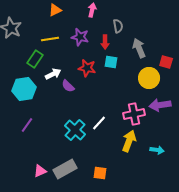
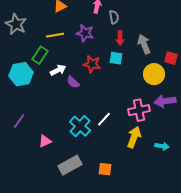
gray semicircle: (118, 26) -> (114, 17), moved
red arrow: (105, 42) -> (120, 38), moved
cyan hexagon: (24, 89) -> (21, 74), moved
purple line: (27, 125) -> (19, 121), moved
pink triangle: (40, 171) -> (45, 141), moved

